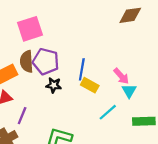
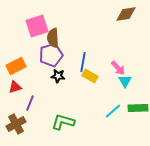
brown semicircle: (27, 61) -> (53, 38), moved
purple pentagon: (46, 61) -> (51, 55), turned -30
cyan line: (108, 112) -> (113, 111), moved

